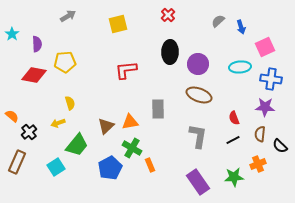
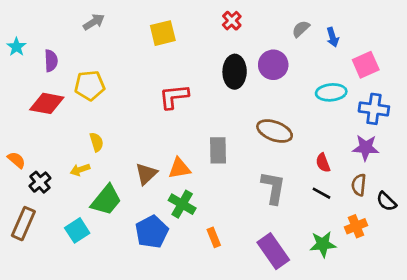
purple circle: (198, 64) -> (273, 65), moved
black line: (233, 140) -> (322, 193), turned 56
orange rectangle: (150, 165) -> (214, 237), moved

